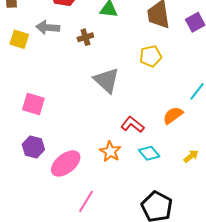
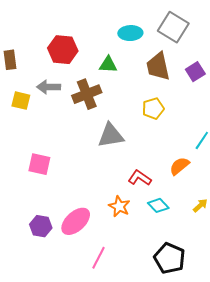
brown cross: (85, 37) -> (87, 94), size x1.8
gray triangle: (106, 80) -> (111, 136), turned -48
purple hexagon: (33, 147) -> (41, 226), moved

